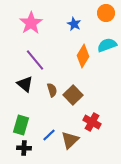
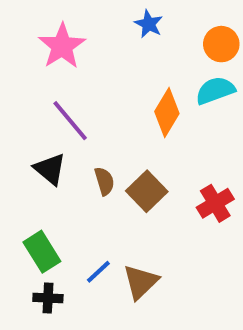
orange circle: (106, 13) -> (221, 44), moved
blue star: (74, 24) -> (149, 24), moved
red cross: (92, 122) -> (215, 203), moved, turned 30
green rectangle: (21, 125) -> (42, 252), turned -48

